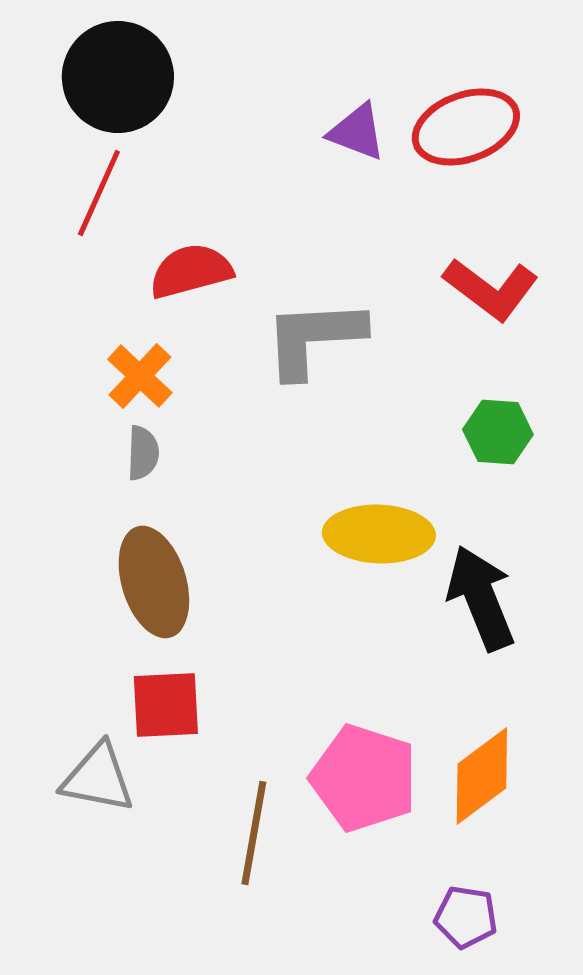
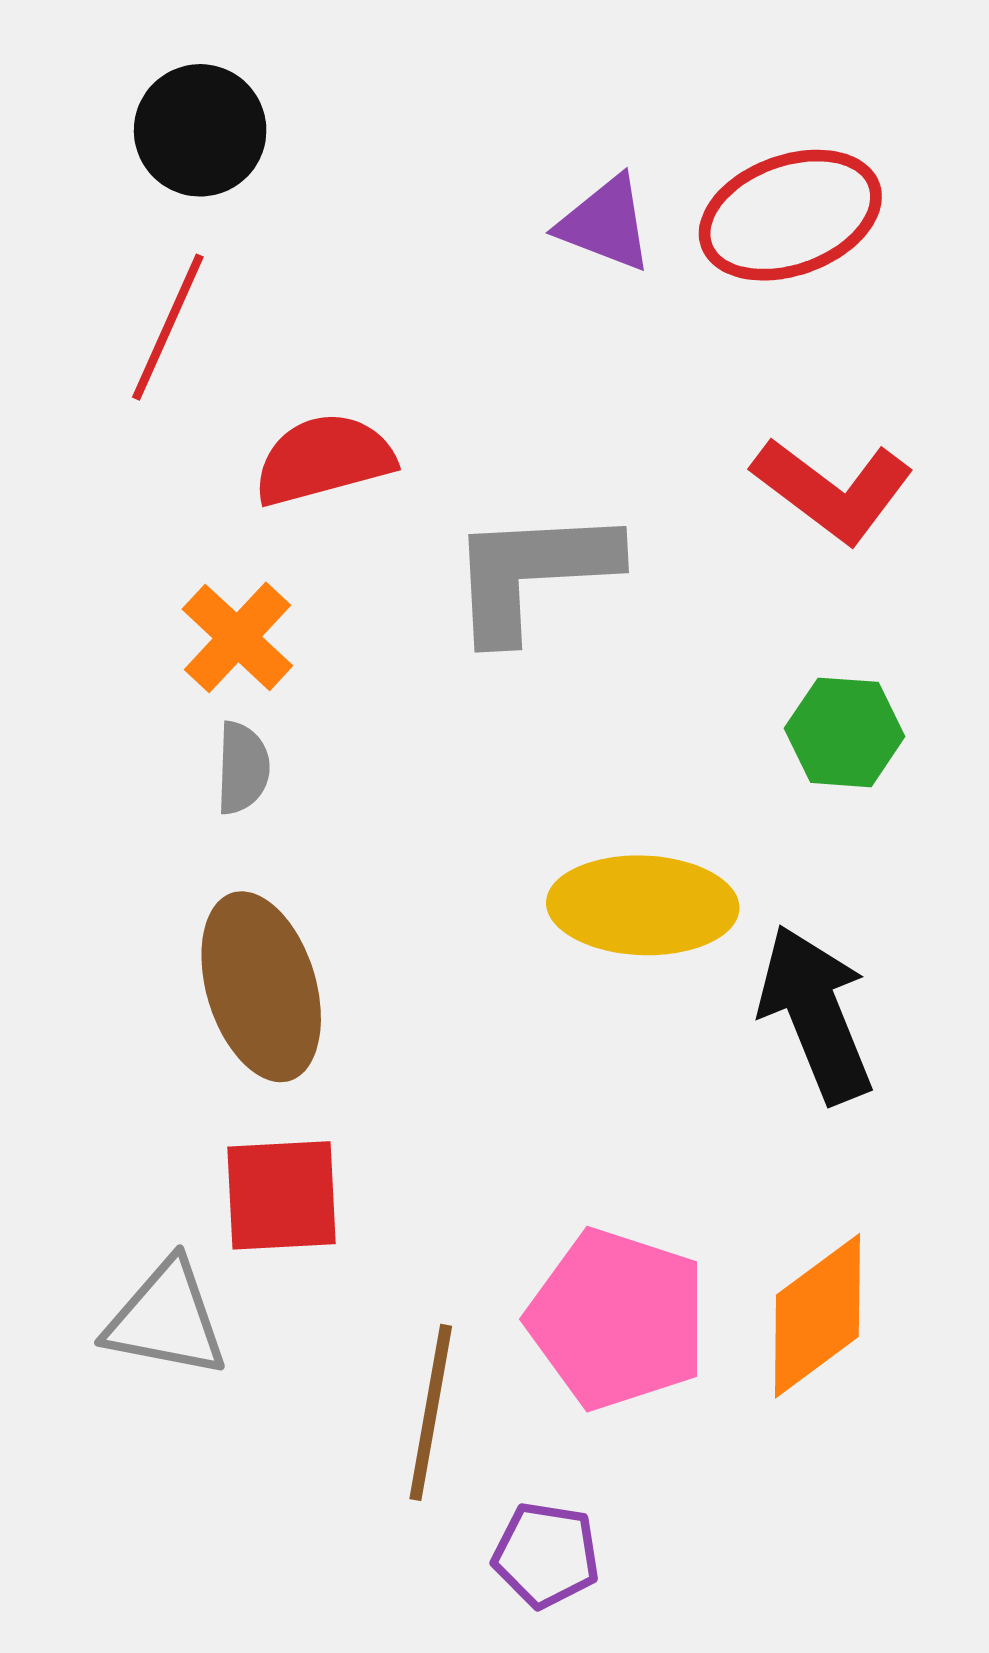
black circle: (118, 77) -> (200, 130), size x0.7
purple pentagon: (466, 917) -> (546, 1555), moved

